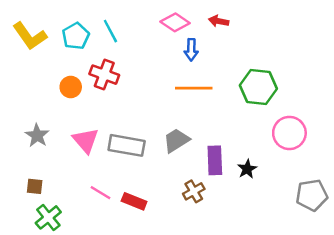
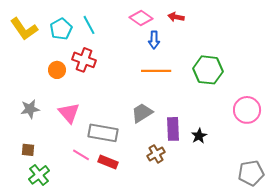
pink circle: (289, 133) -> (247, 110), moved
gray star: (37, 135) -> (30, 109), turned 30
gray rectangle: (127, 145) -> (103, 133), moved
gray pentagon: (312, 195) -> (251, 173), moved

